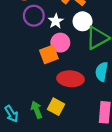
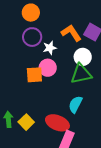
white circle: (83, 21) -> (83, 57), moved
red ellipse: (71, 79) -> (57, 123), moved

